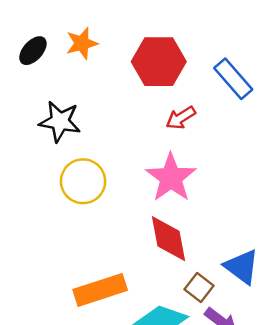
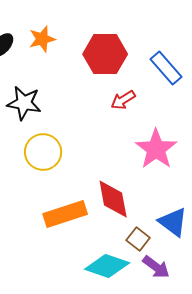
pink star: (171, 178) -> (156, 149), moved
orange rectangle: (100, 290) -> (65, 214), moved

